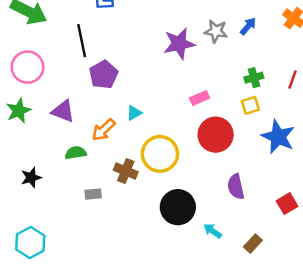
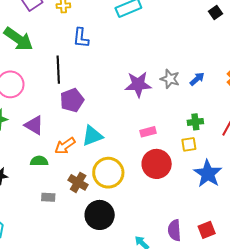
cyan triangle: (134, 113) -> (92, 136), size x1.6
purple semicircle: (236, 187) -> (174, 230), moved
black circle: (178, 207) -> (100, 215), moved

